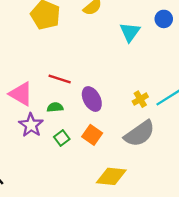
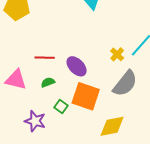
purple star: (31, 125) -> (35, 121), moved
orange square: (92, 135) -> (86, 96), size x1.6

